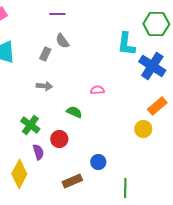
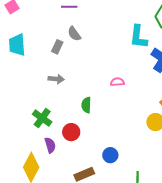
pink semicircle: (97, 90) -> (117, 82), moved
green semicircle: (74, 112) -> (86, 105), turned -112

